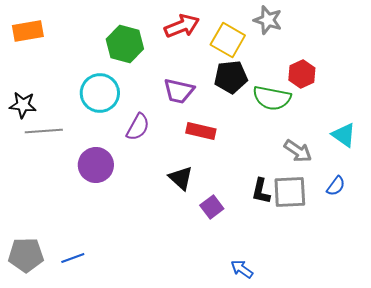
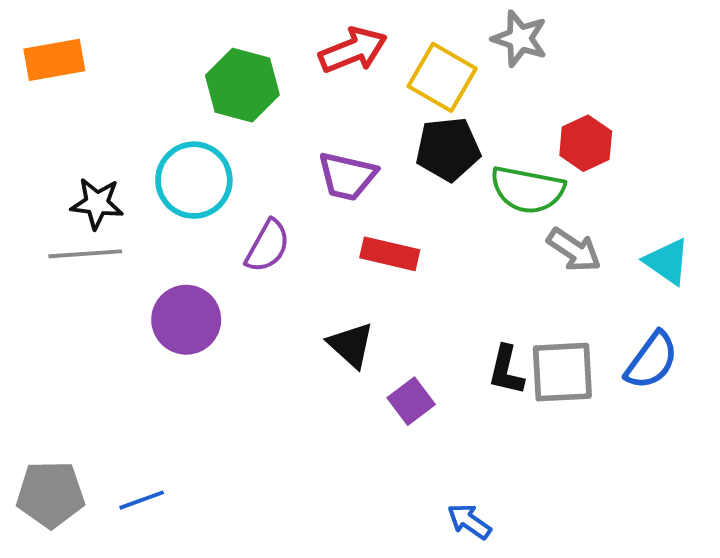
black star: (23, 105) -> (97, 203), moved
gray arrow: (298, 151) -> (574, 250), moved
blue semicircle: (336, 186) -> (652, 360), size x1.5

